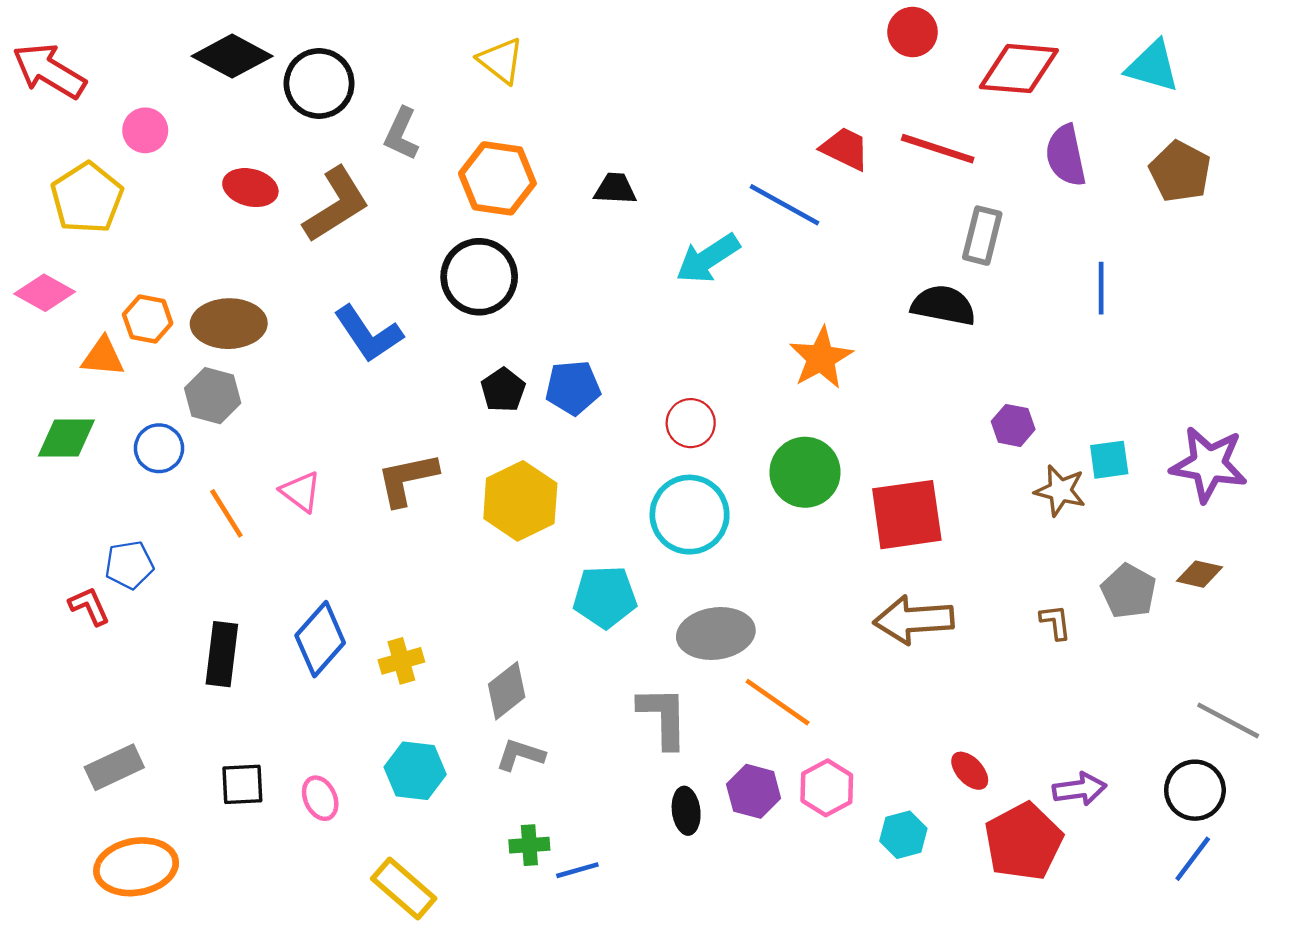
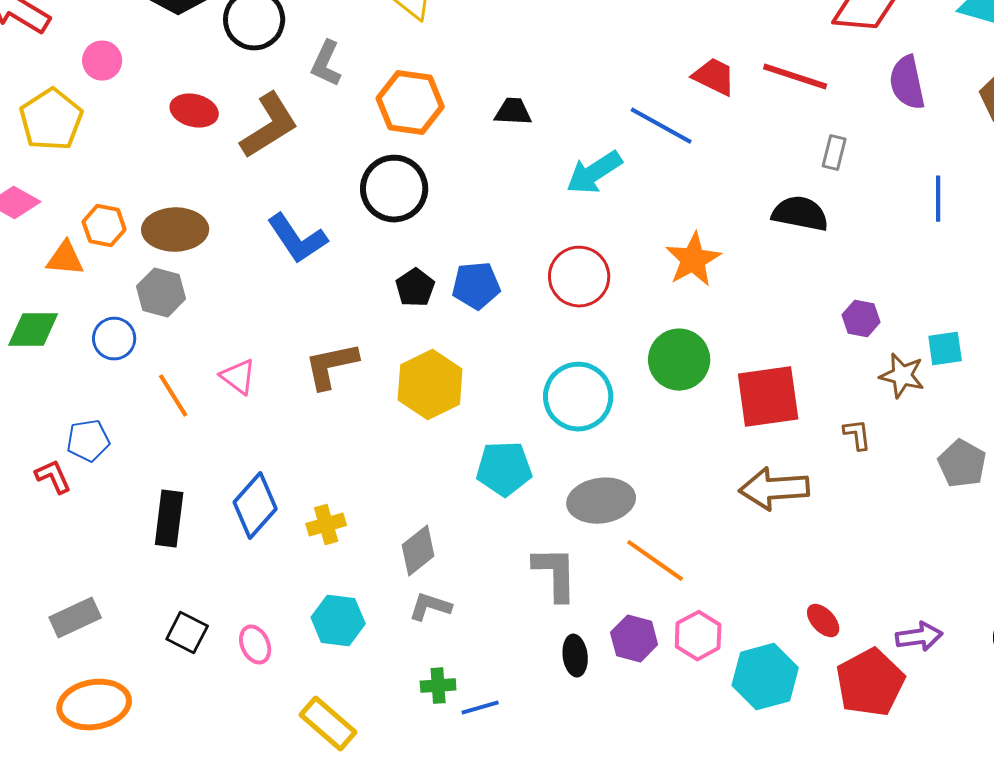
gray rectangle: (982, 236) -> (834, 153), size x0.7
red circle: (691, 423) -> (579, 277), moved, size x1.4
brown L-shape: (1055, 622) -> (857, 435), moved
black square: (242, 784) -> (187, 633), turned 30
cyan hexagon: (903, 835) -> (765, 677), size x1.6

